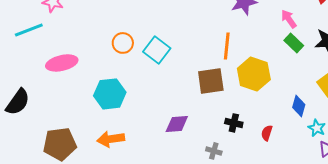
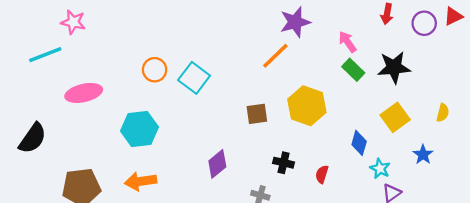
orange line: (227, 46) -> (275, 56), moved, turned 40
brown square: (211, 81) -> (257, 114), size x0.7
purple diamond: (177, 124) -> (217, 164), turned -35

